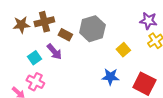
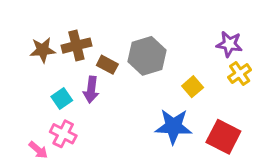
purple arrow: (54, 52) -> (91, 90), turned 48
blue star: (110, 77) -> (173, 126), size x1.4

